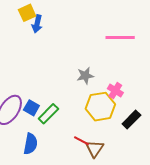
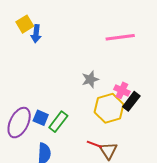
black rectangle: (131, 119) -> (131, 101), moved

